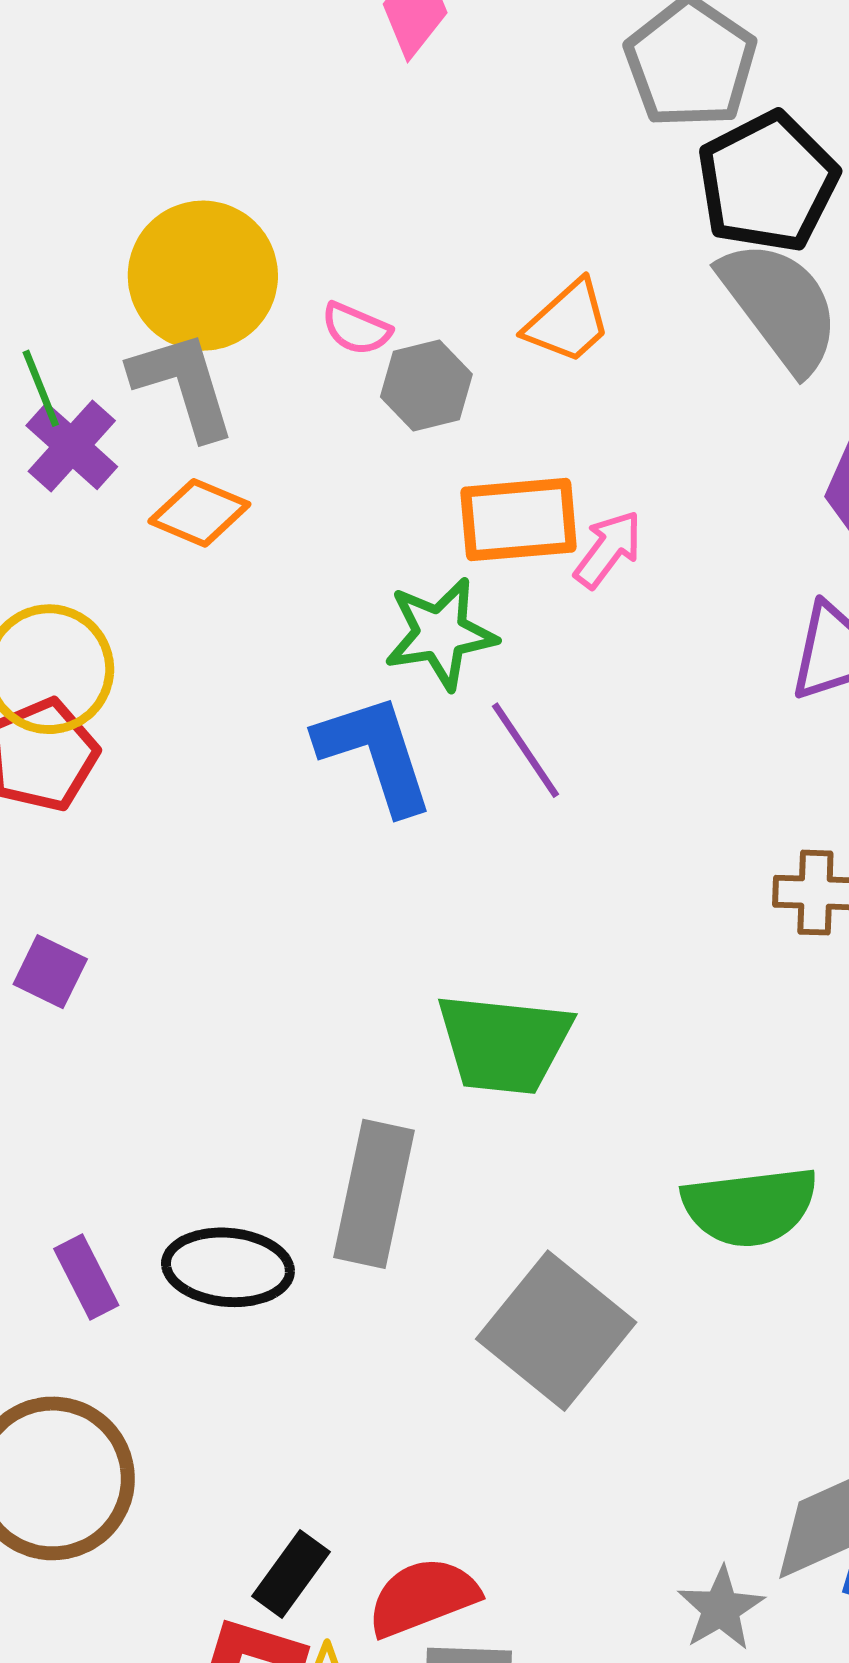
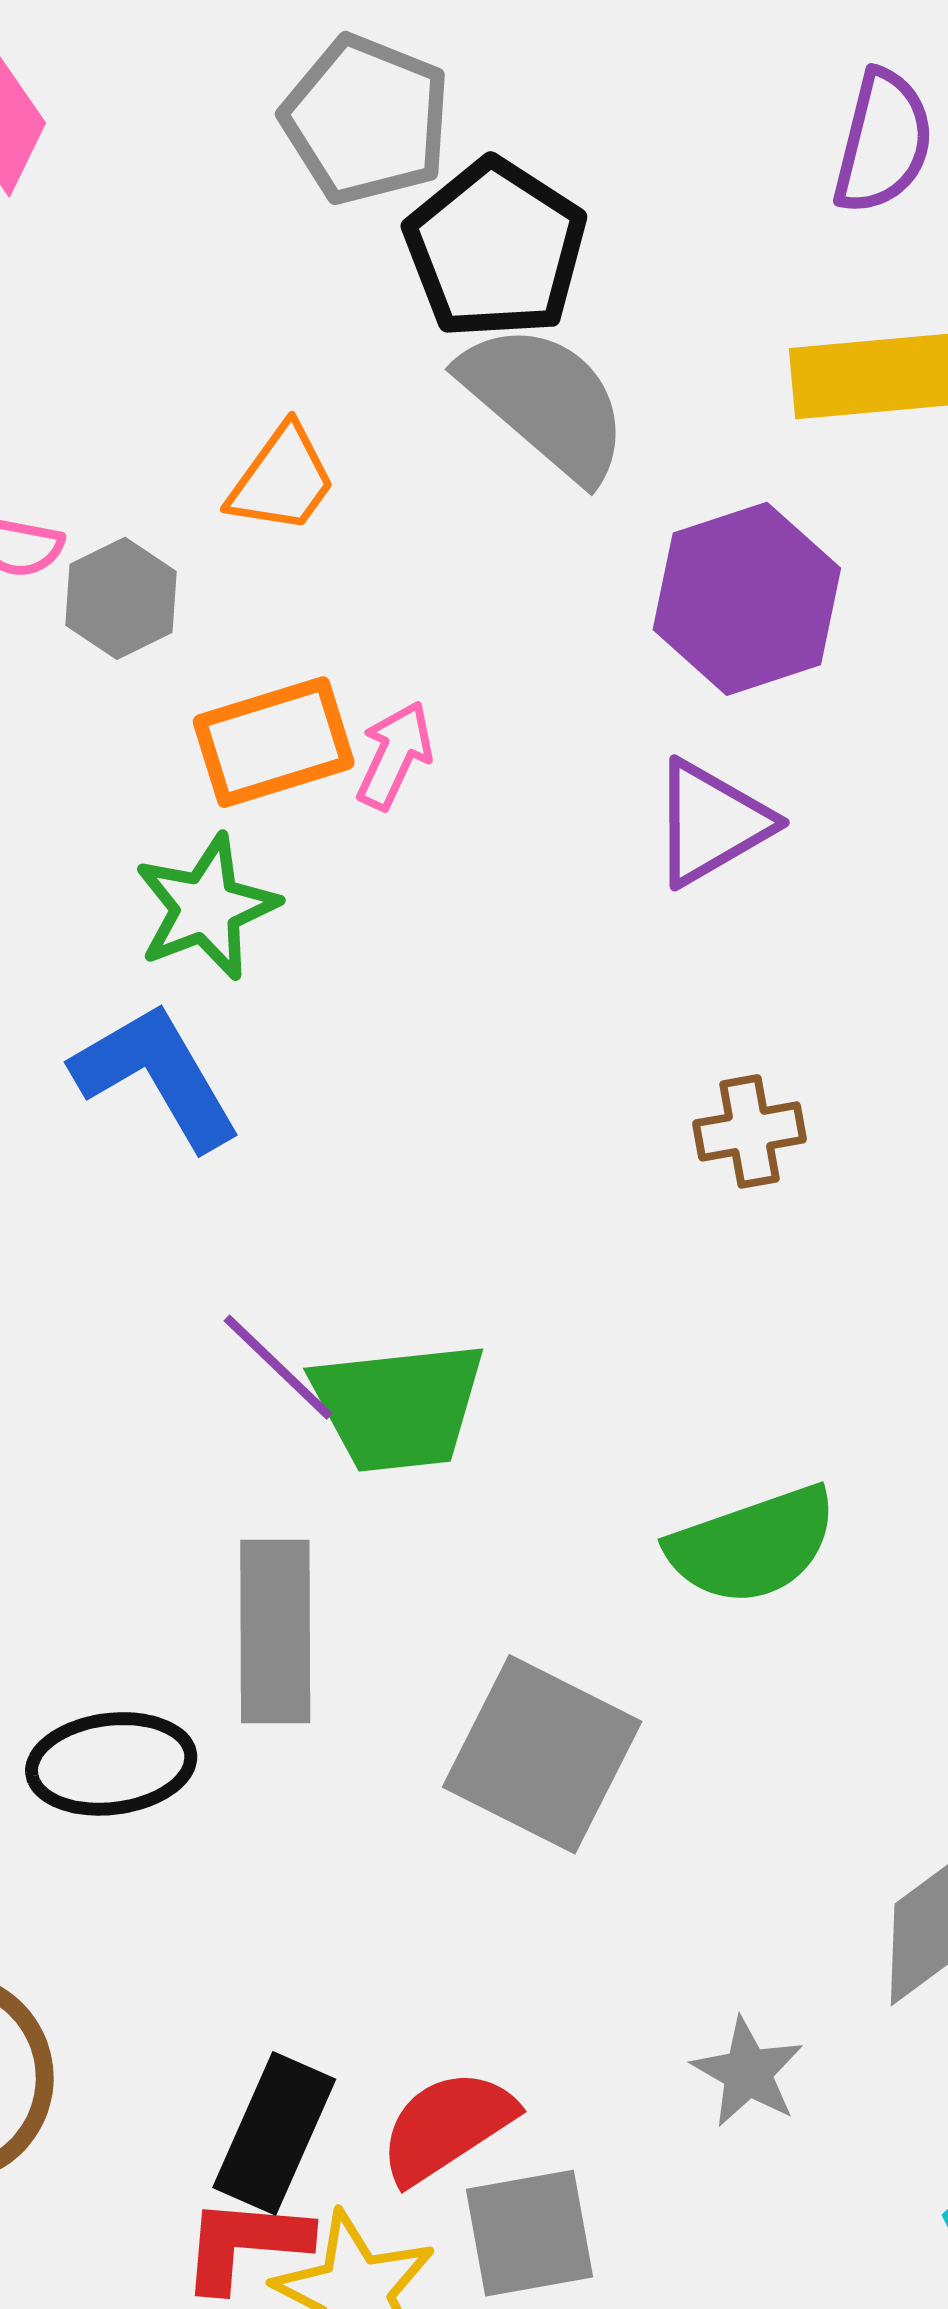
purple line: (525, 750) -> (278, 1367), moved
black rectangle: (291, 1574) -> (274, 2133), size x1.4
gray star: (721, 1609) -> (748, 2072), moved

